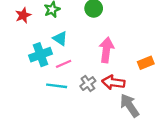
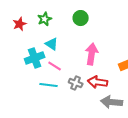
pink line: (64, 64) -> (55, 66), turned 56
gray cross: (88, 84) -> (76, 83), turned -32
gray arrow: (130, 105) -> (112, 102), turned -50

